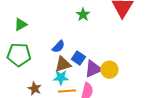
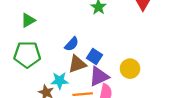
purple triangle: (93, 69) -> (99, 76), moved
cyan star: (61, 77) -> (60, 81), moved

